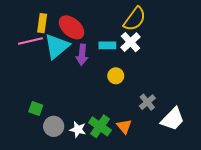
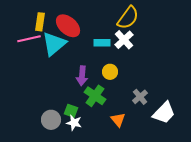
purple arrow: (82, 55) -> (82, 76), moved
green square: (36, 108) -> (71, 111), moved
green cross: (100, 126) -> (95, 96), moved

